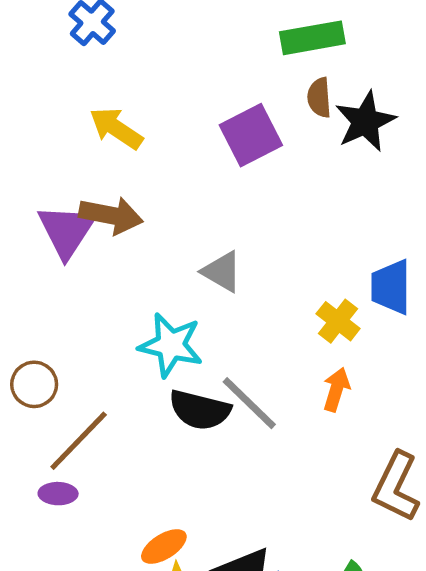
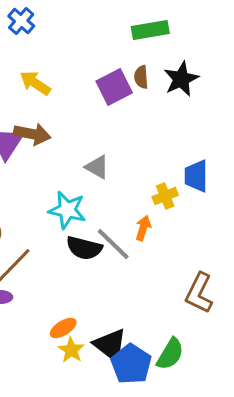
brown semicircle: (319, 98) -> (141, 77), moved
yellow cross: (338, 321) -> (165, 196), turned 30
orange arrow: (336, 389) -> (143, 228), moved

